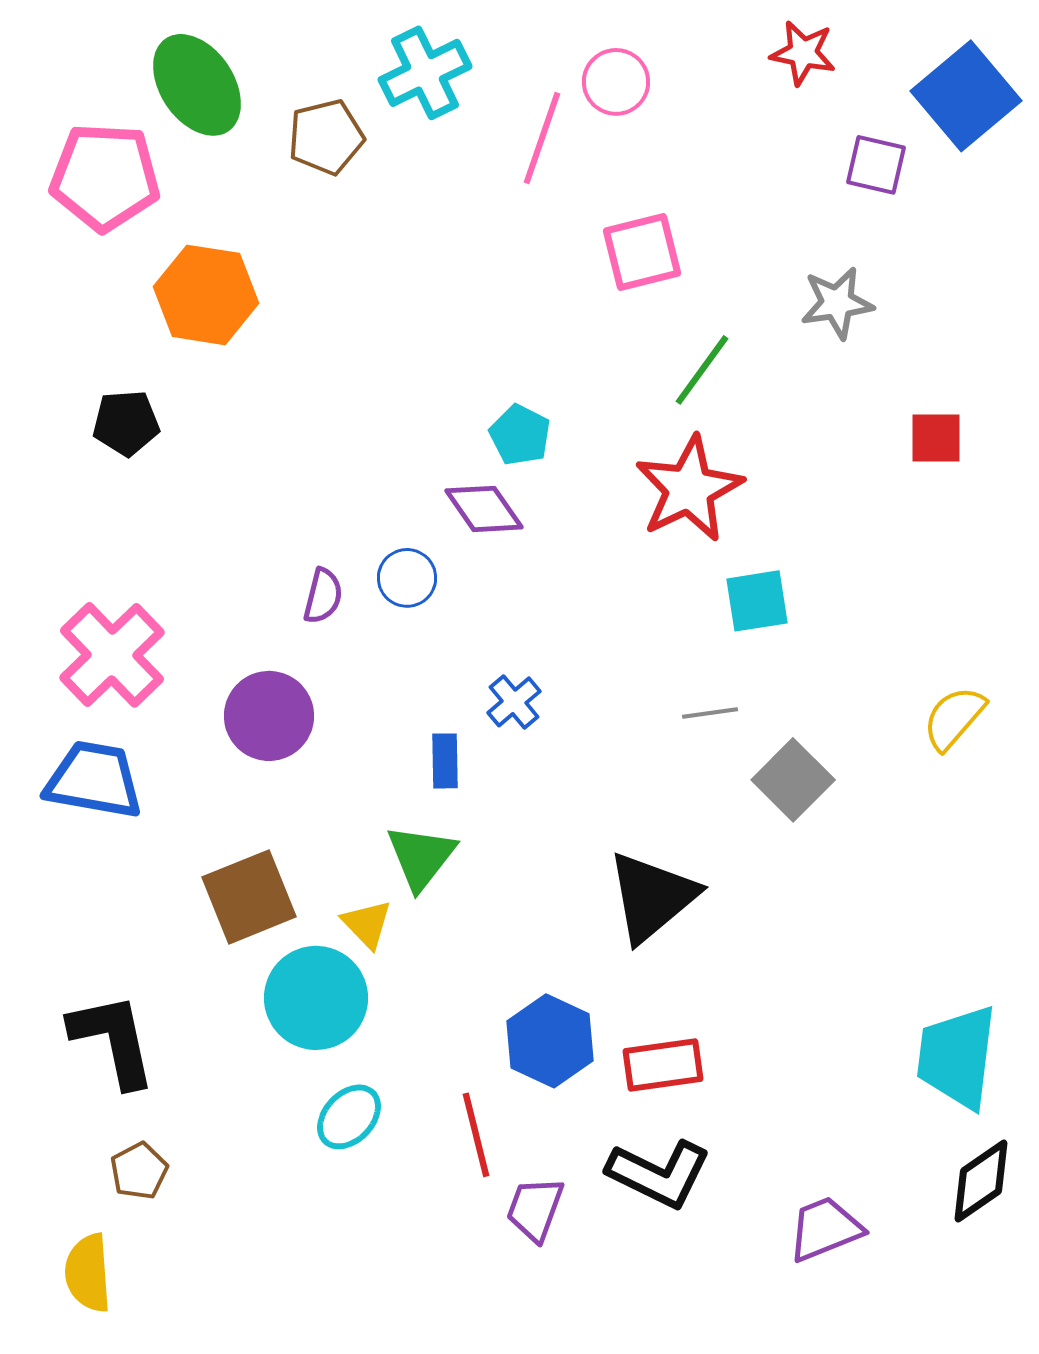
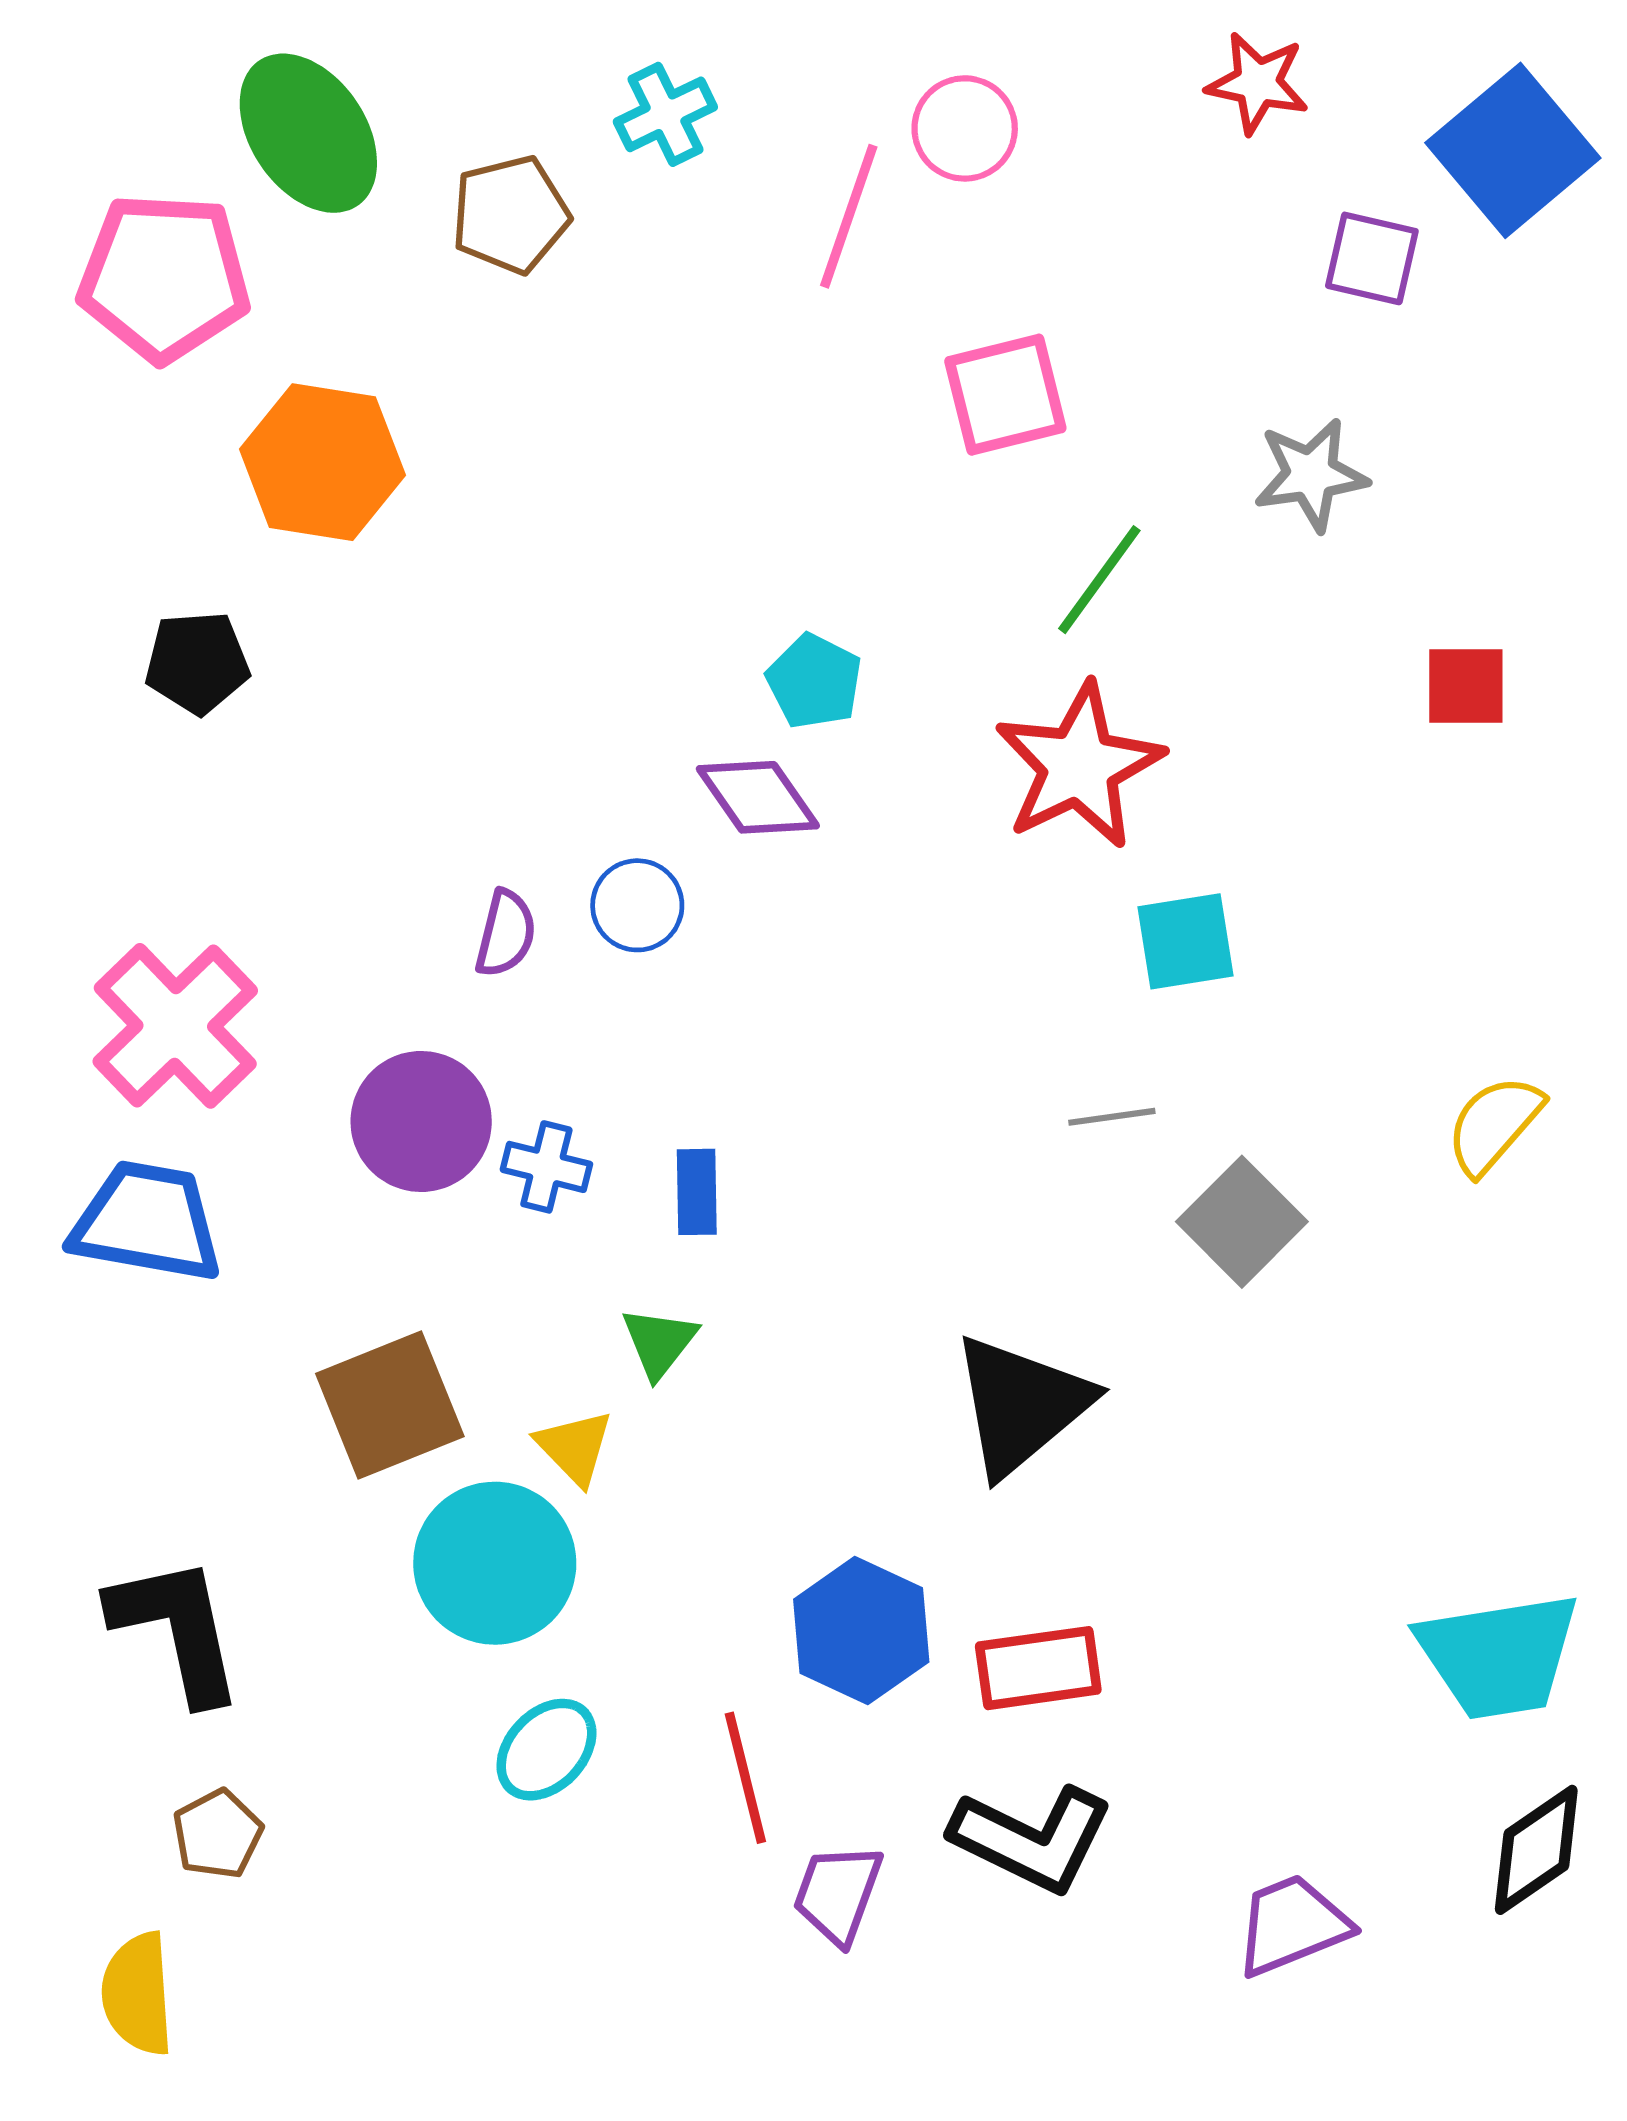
cyan cross: (425, 73) -> (665, 114), size x0.7
blue cross: (514, 702) -> (546, 1167), moved, turned -36
green triangle: (421, 857) -> (659, 1342), size x0.7
cyan trapezoid: (957, 1057) -> (1499, 1656), turned -106

